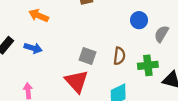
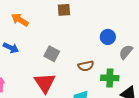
gray square: (88, 56) -> (52, 54), moved
brown semicircle: (119, 56) -> (86, 66), turned 63

